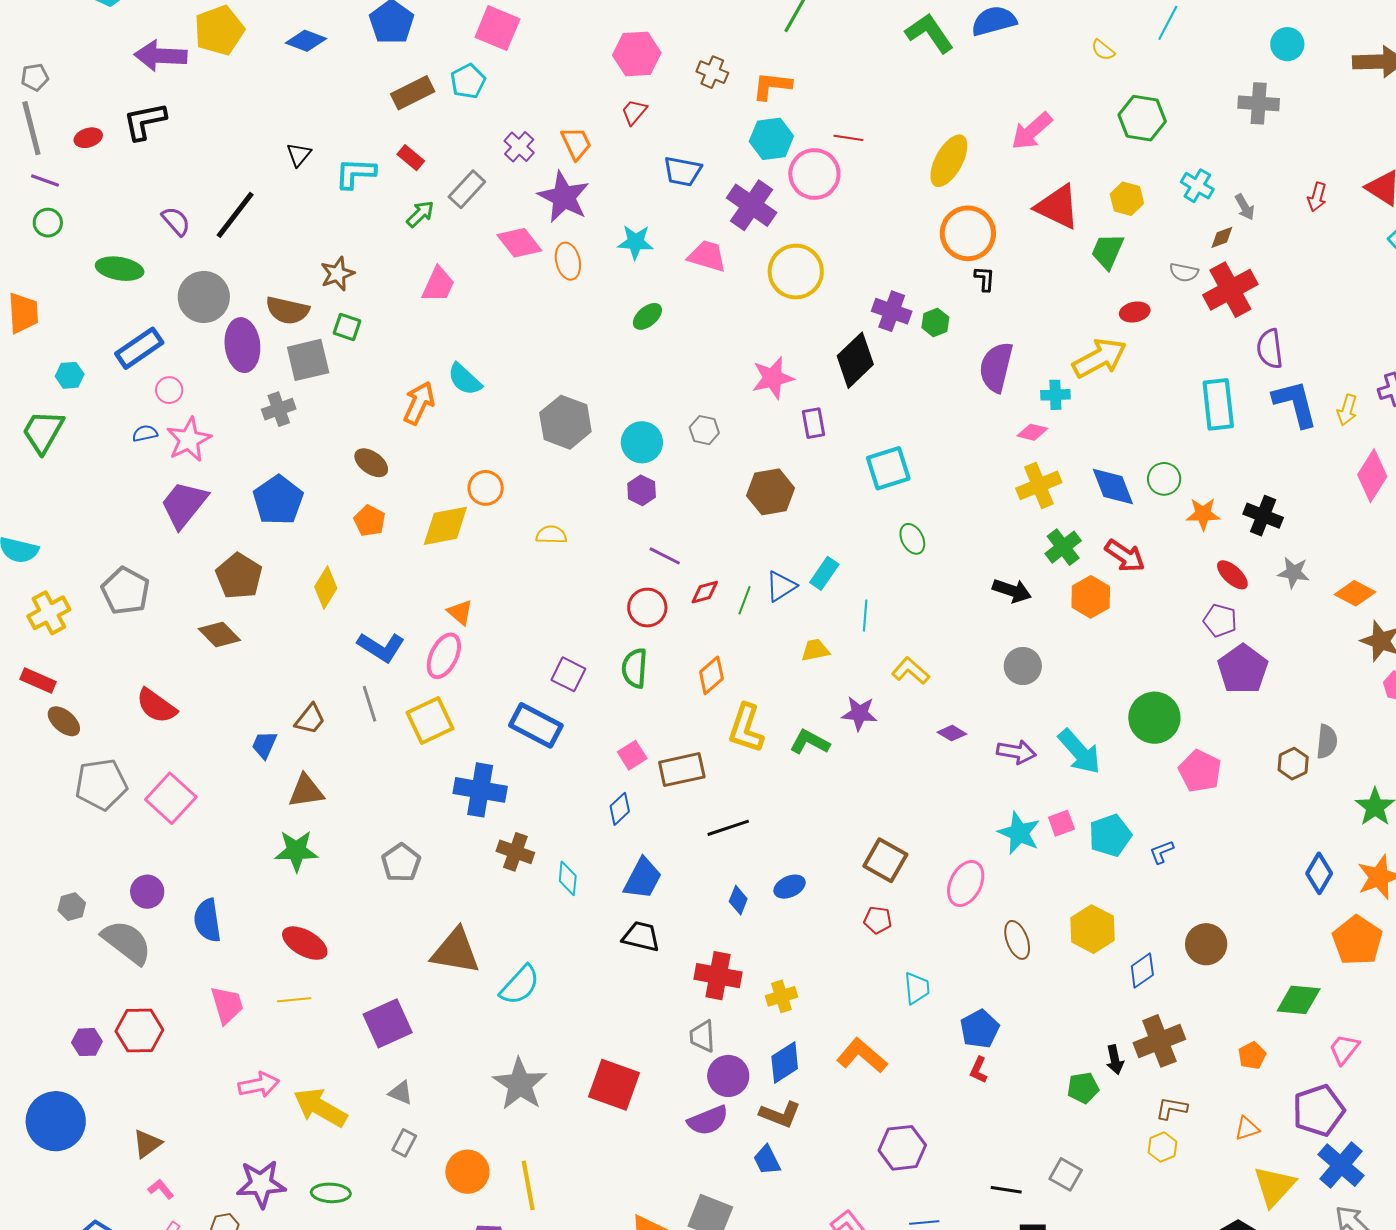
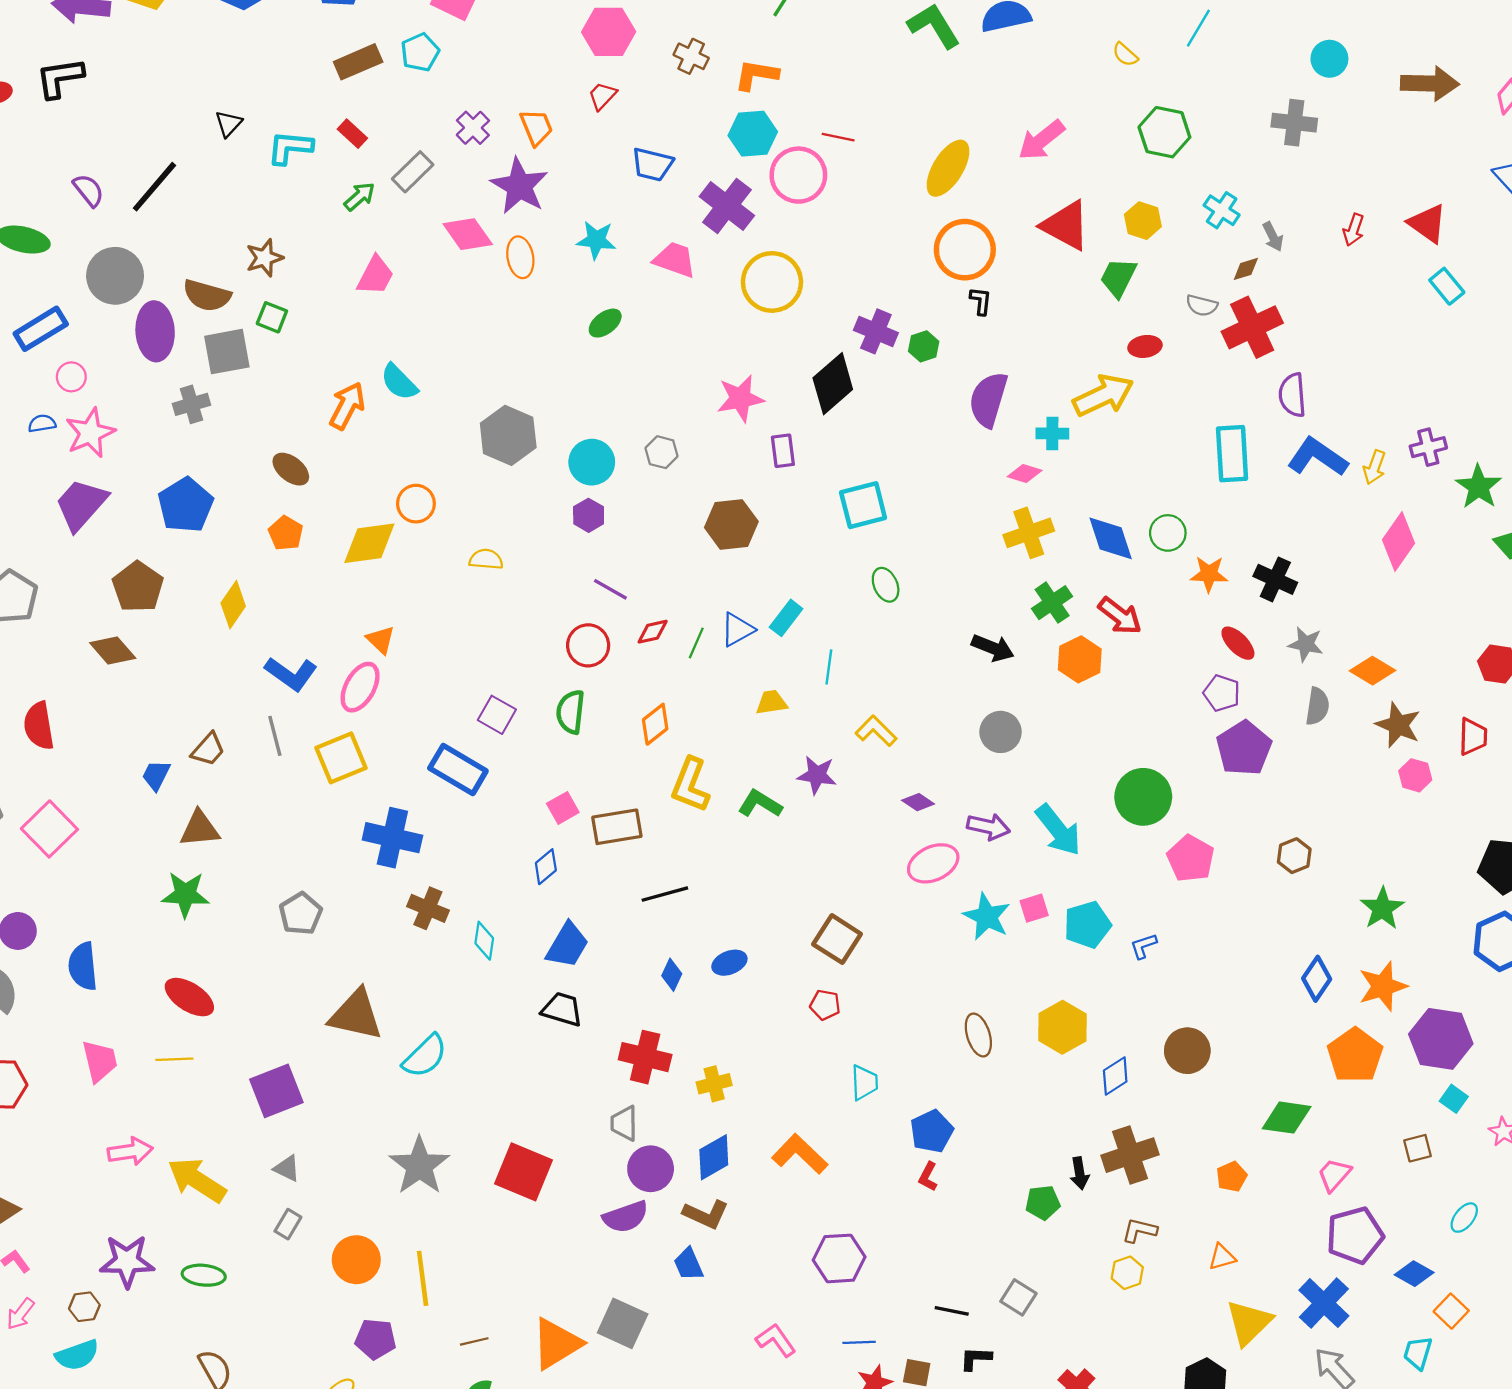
blue L-shape: (1295, 404) -> (1317, 457), turned -44
red semicircle: (156, 706) -> (39, 726), turned 42
gray semicircle: (1327, 742) -> (1317, 706), moved
pink ellipse: (966, 883) -> (933, 863), moved, turned 36
purple pentagon: (1319, 1110) -> (1355, 1235), moved

